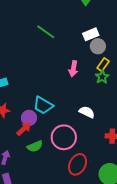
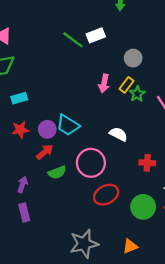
white rectangle: (91, 34) -> (96, 35), moved
yellow rectangle: (103, 65) -> (126, 85), moved
purple circle: (29, 118) -> (47, 129), moved
red ellipse: (78, 164) -> (106, 195), turned 35

